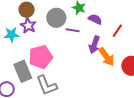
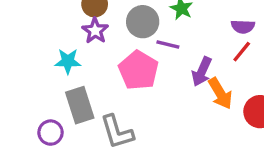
purple semicircle: (95, 19) -> (243, 27), moved, turned 152
cyan star: (11, 35) -> (68, 61), moved
pink pentagon: (41, 57) -> (138, 70), moved, turned -30

